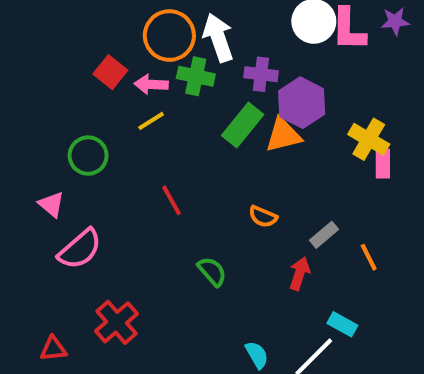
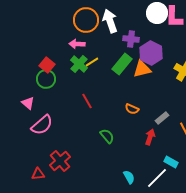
red square: (110, 72) -> (47, 65), moved
green cross: (196, 76) -> (79, 64), moved, turned 30
yellow line: (151, 121) -> (92, 62), moved
red triangle: (53, 349) -> (38, 174), moved

